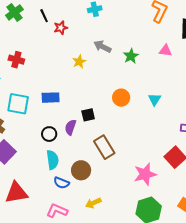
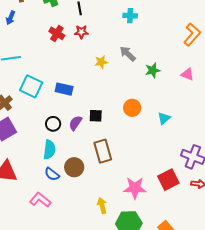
red star: (61, 28) -> (81, 32), moved
red cross: (16, 60) -> (57, 33), moved
yellow arrow: (93, 203) -> (102, 206), moved, turned 84

